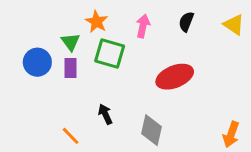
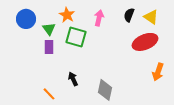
yellow triangle: (234, 25) -> (151, 17), moved
blue circle: (37, 62) -> (26, 19), moved
red ellipse: (175, 77) -> (145, 42), moved
orange arrow: (231, 134) -> (158, 72), moved

